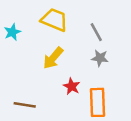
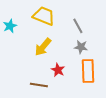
orange rectangle: (97, 102) -> (88, 71), moved
brown line: (25, 105) -> (39, 85), moved

